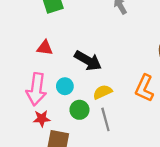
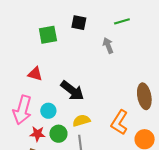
red star: (42, 119) -> (37, 134), moved

